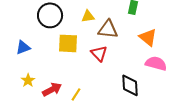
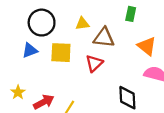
blue triangle: (23, 47) -> (30, 50), moved
red triangle: (99, 53) -> (94, 63), turned 30

